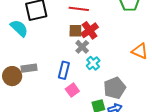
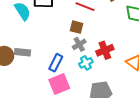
red cross: (90, 30) -> (105, 50), moved
pink square: (72, 90) -> (59, 84), size x1.5

